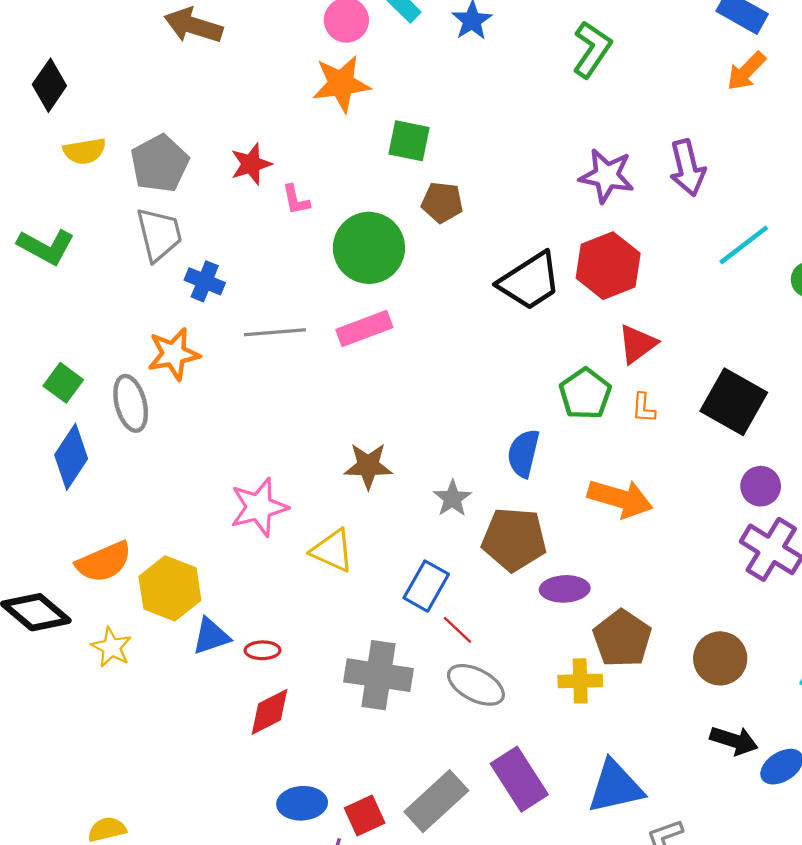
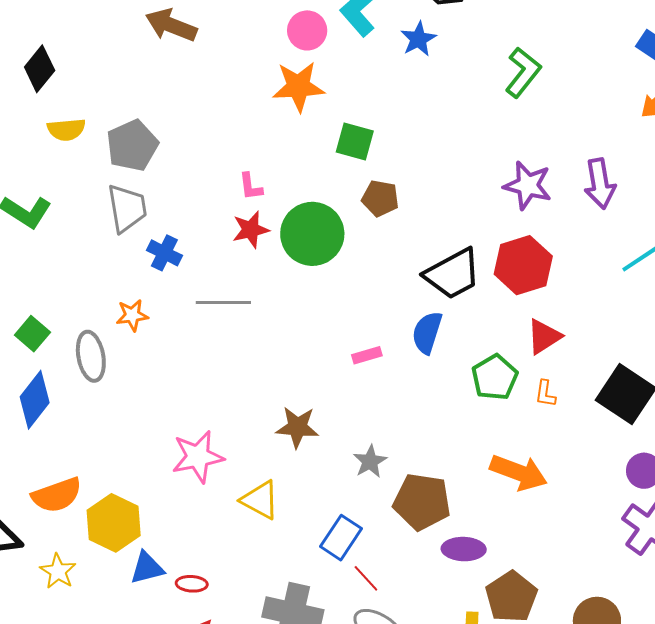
red star: (251, 164) -> (251, 230), moved
pink rectangle: (364, 328) -> (367, 355), moved, size x0.6
orange star: (174, 354) -> (132, 315), size x0.7
blue semicircle: (523, 453) -> (427, 333), moved

